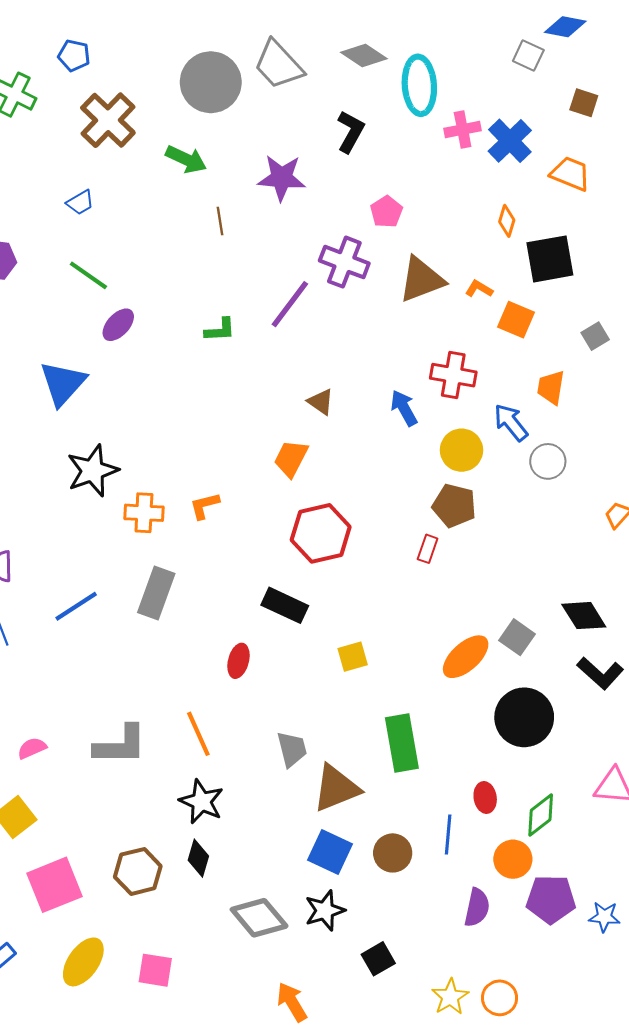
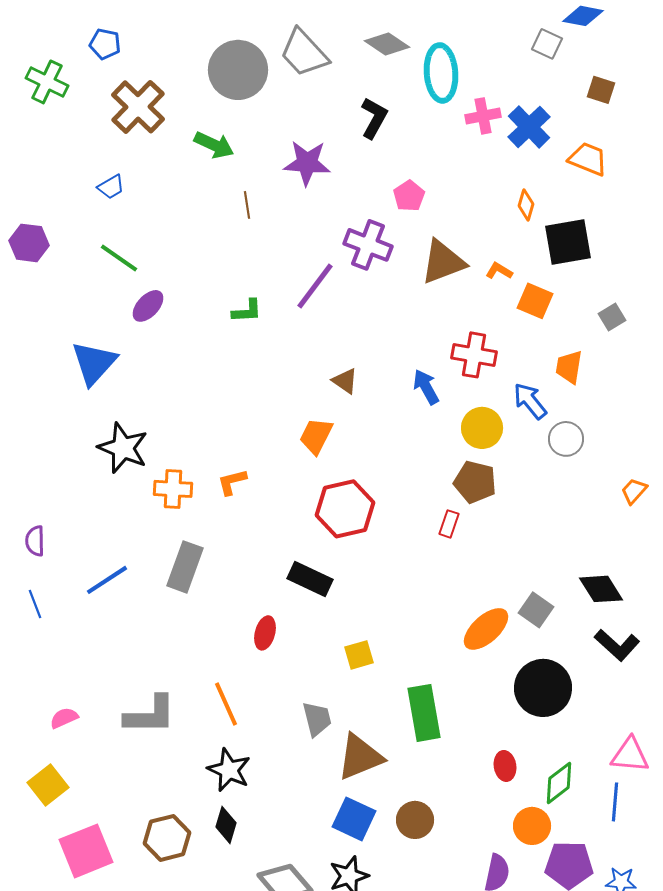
black star: (93, 471) -> (123, 448), turned -30
yellow square: (353, 657) -> (359, 655), moved
blue line: (448, 834) -> (615, 802), moved

